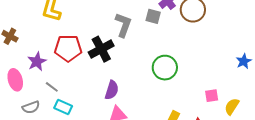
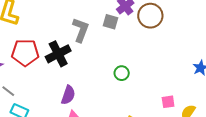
green circle: (165, 68) -> (122, 73), size x0.6

